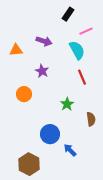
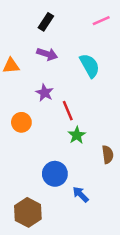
black rectangle: (68, 14) -> (46, 22), moved
pink line: (86, 31) -> (101, 21), moved
red line: (82, 77) -> (68, 111), moved

